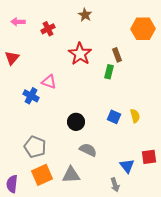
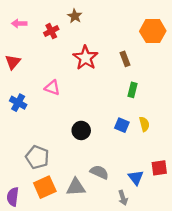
brown star: (85, 15) -> (75, 16), moved
green rectangle: (109, 72) -> (133, 90), moved
blue cross: (31, 96) -> (18, 103), moved
gray semicircle: (88, 150) -> (99, 172), moved

